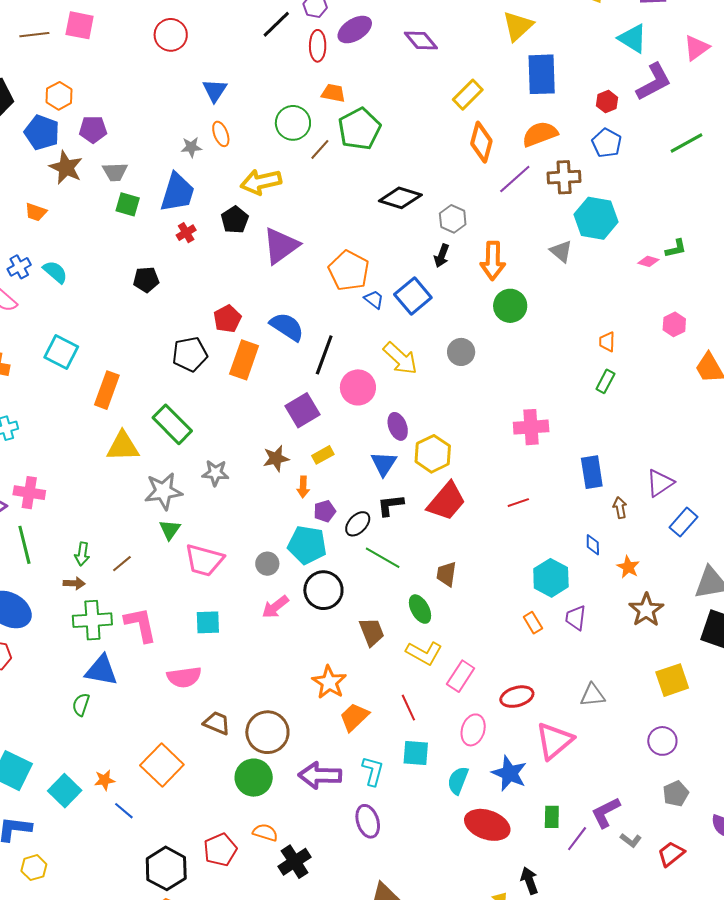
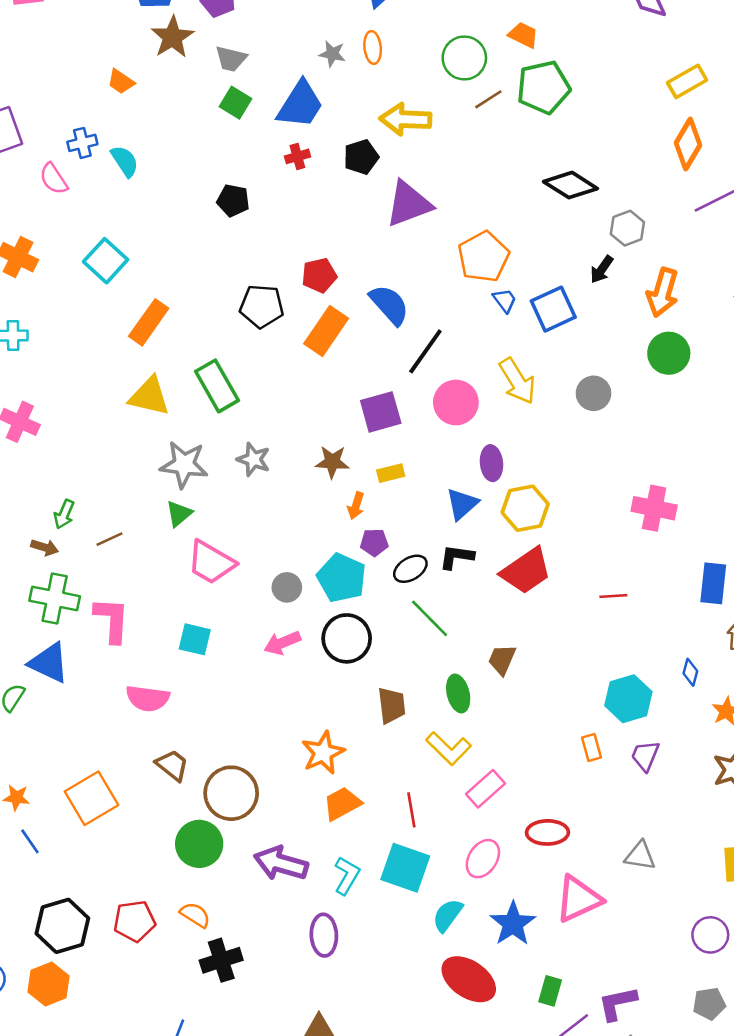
cyan square: (416, 753) -> (405, 868), size x1.4

